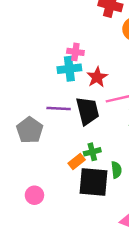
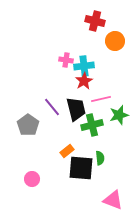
cyan cross: (69, 69) -> (84, 66), moved
purple line: (59, 108) -> (52, 107), turned 48
green cross: (92, 152) -> (92, 125), moved, size x1.5

